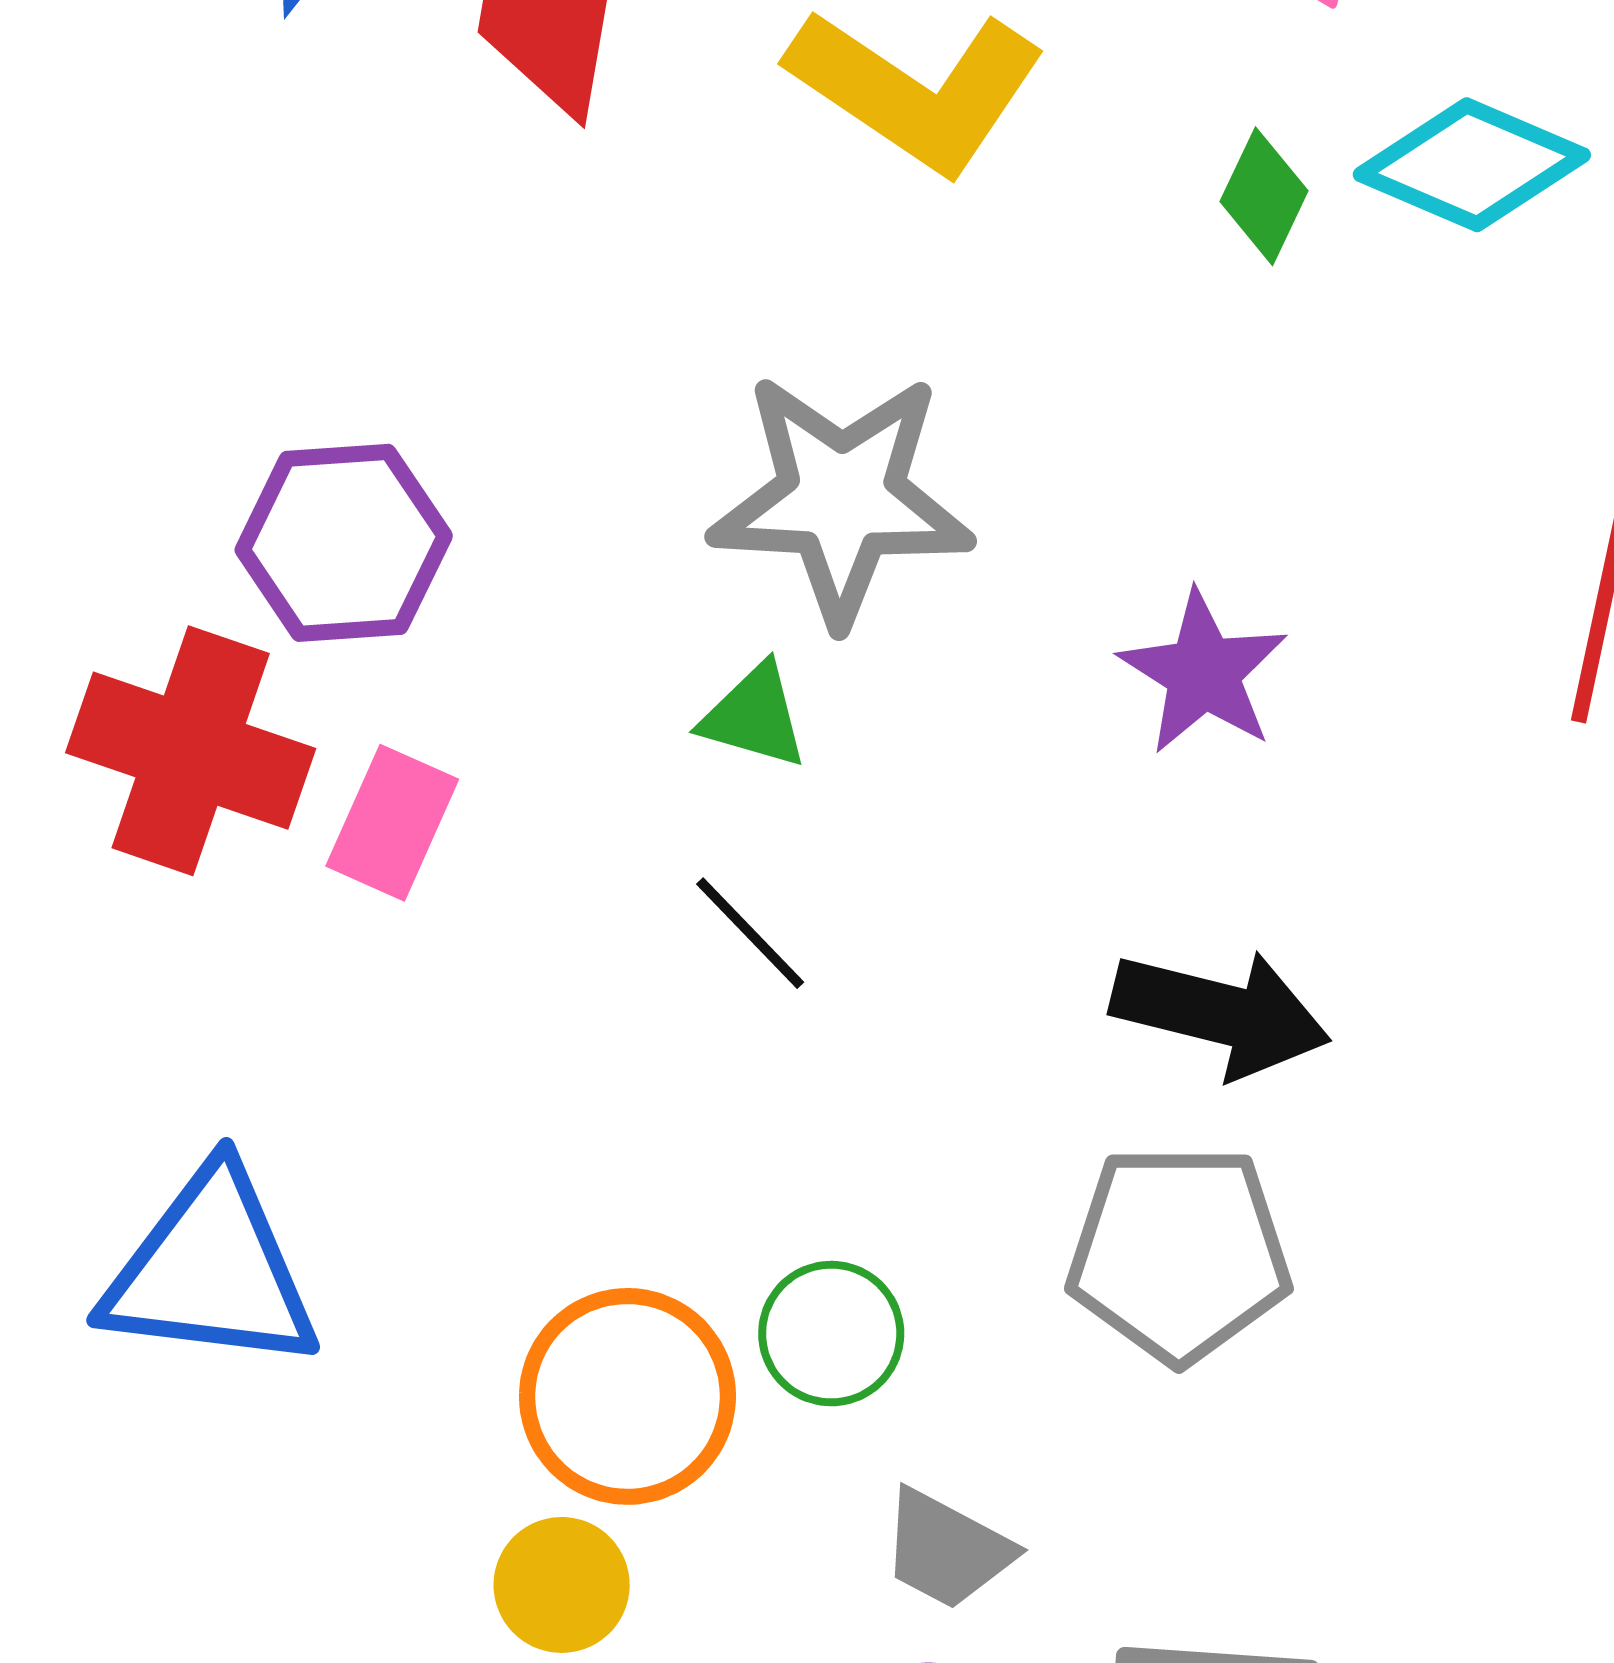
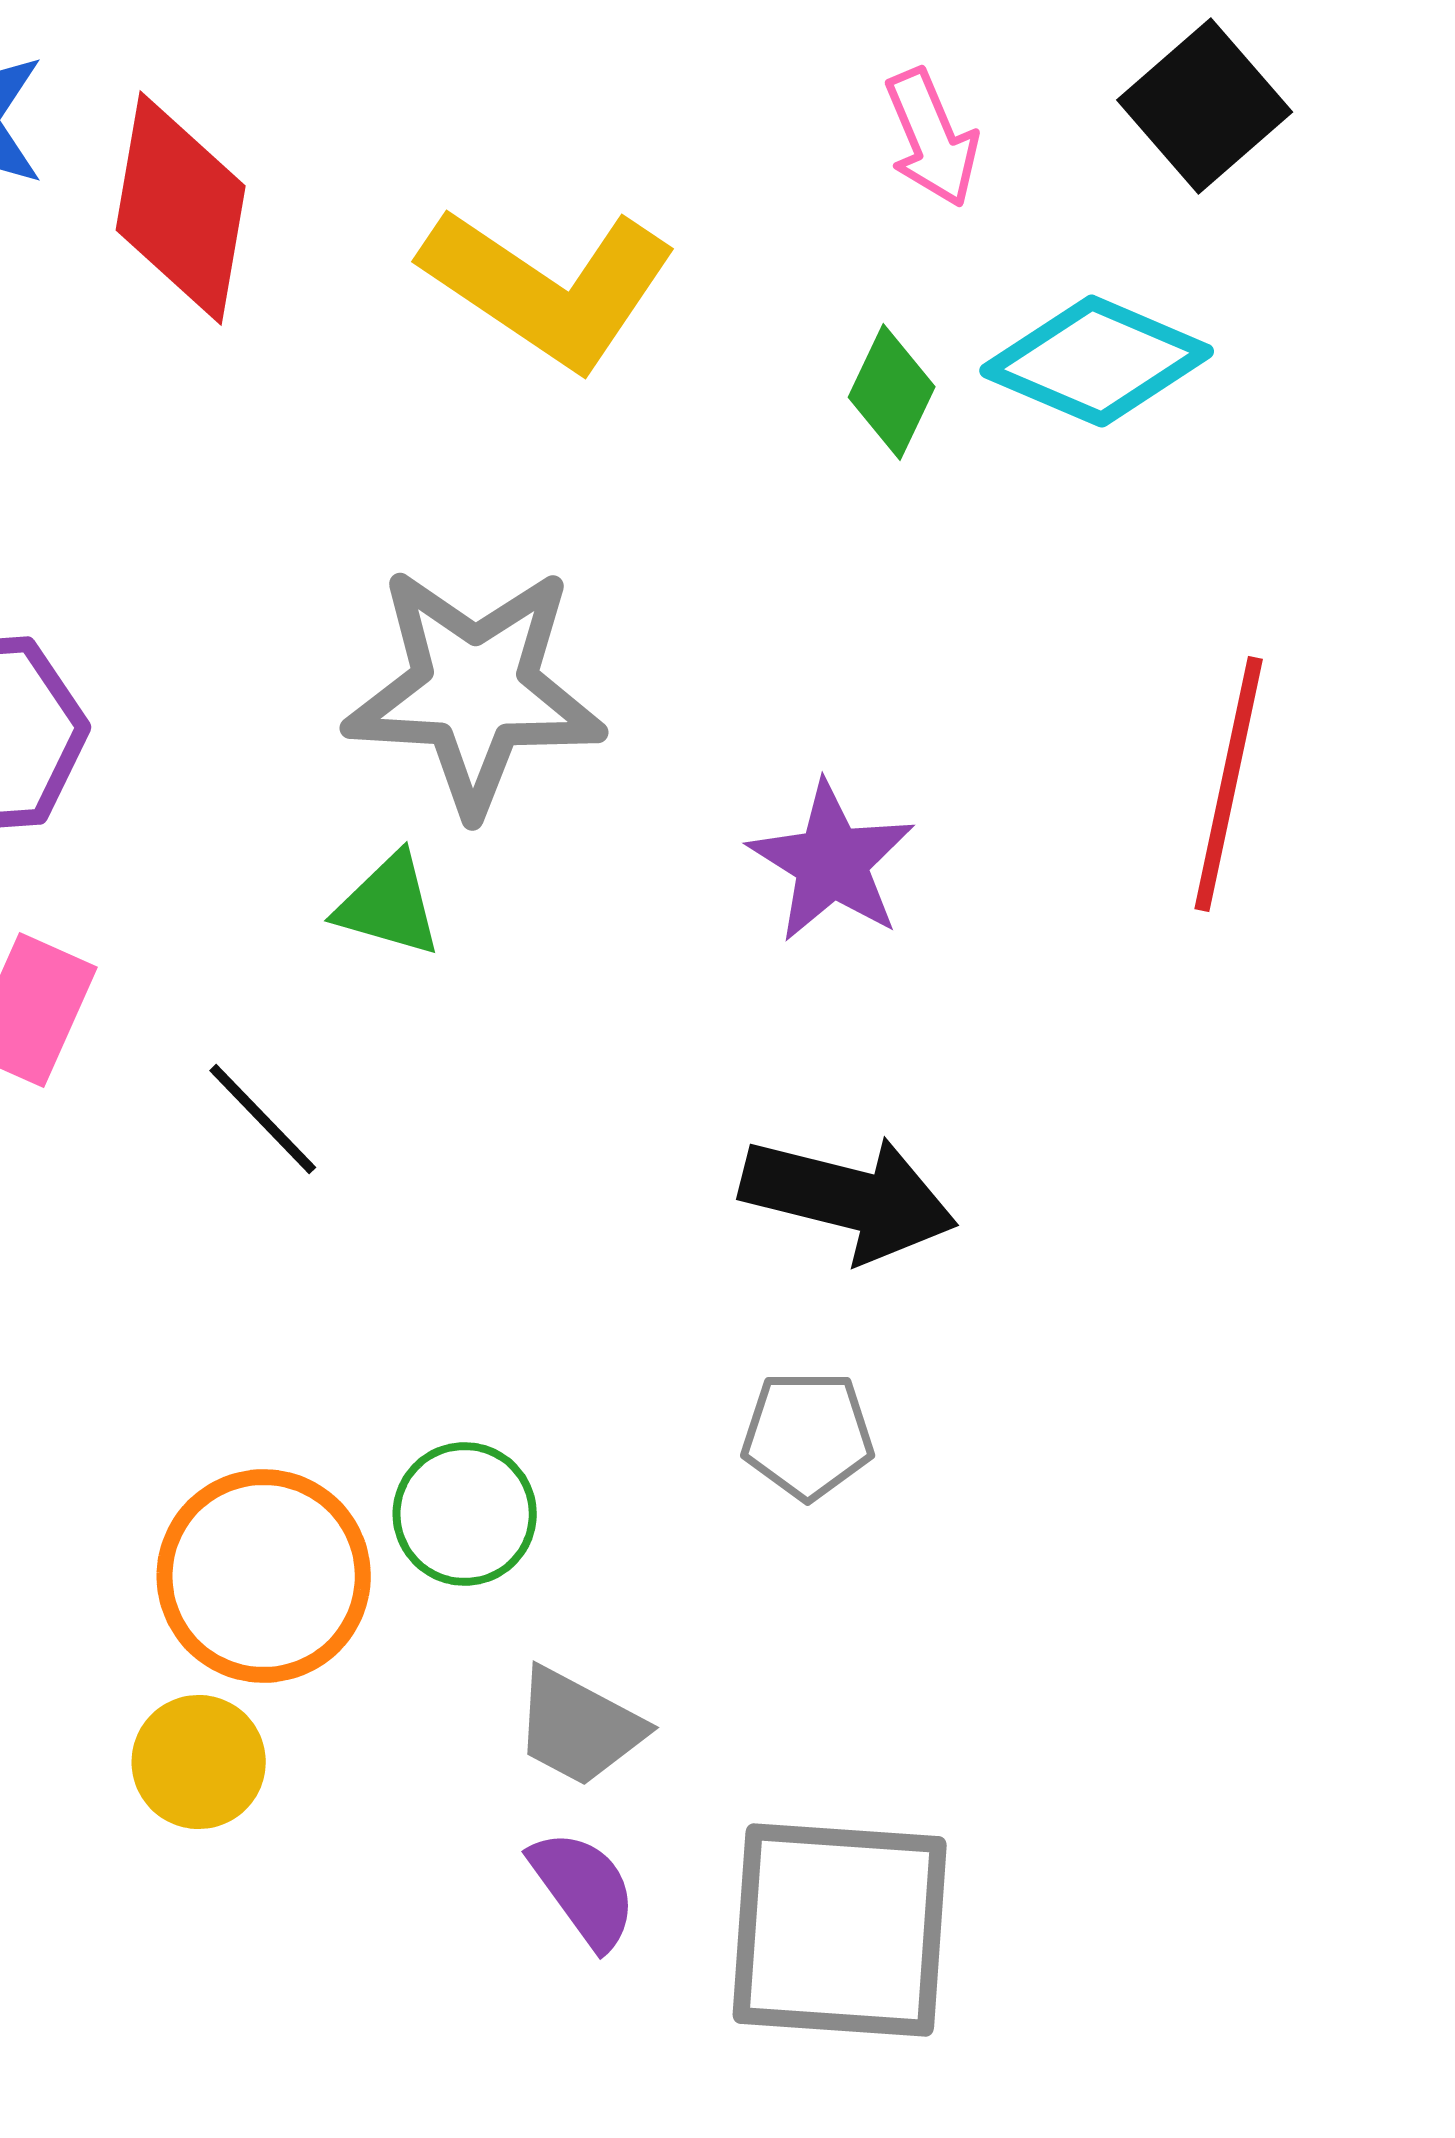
black line: (750, 933) -> (263, 1119), moved
gray pentagon: (1179, 1253) -> (808, 1435), size x0.6

